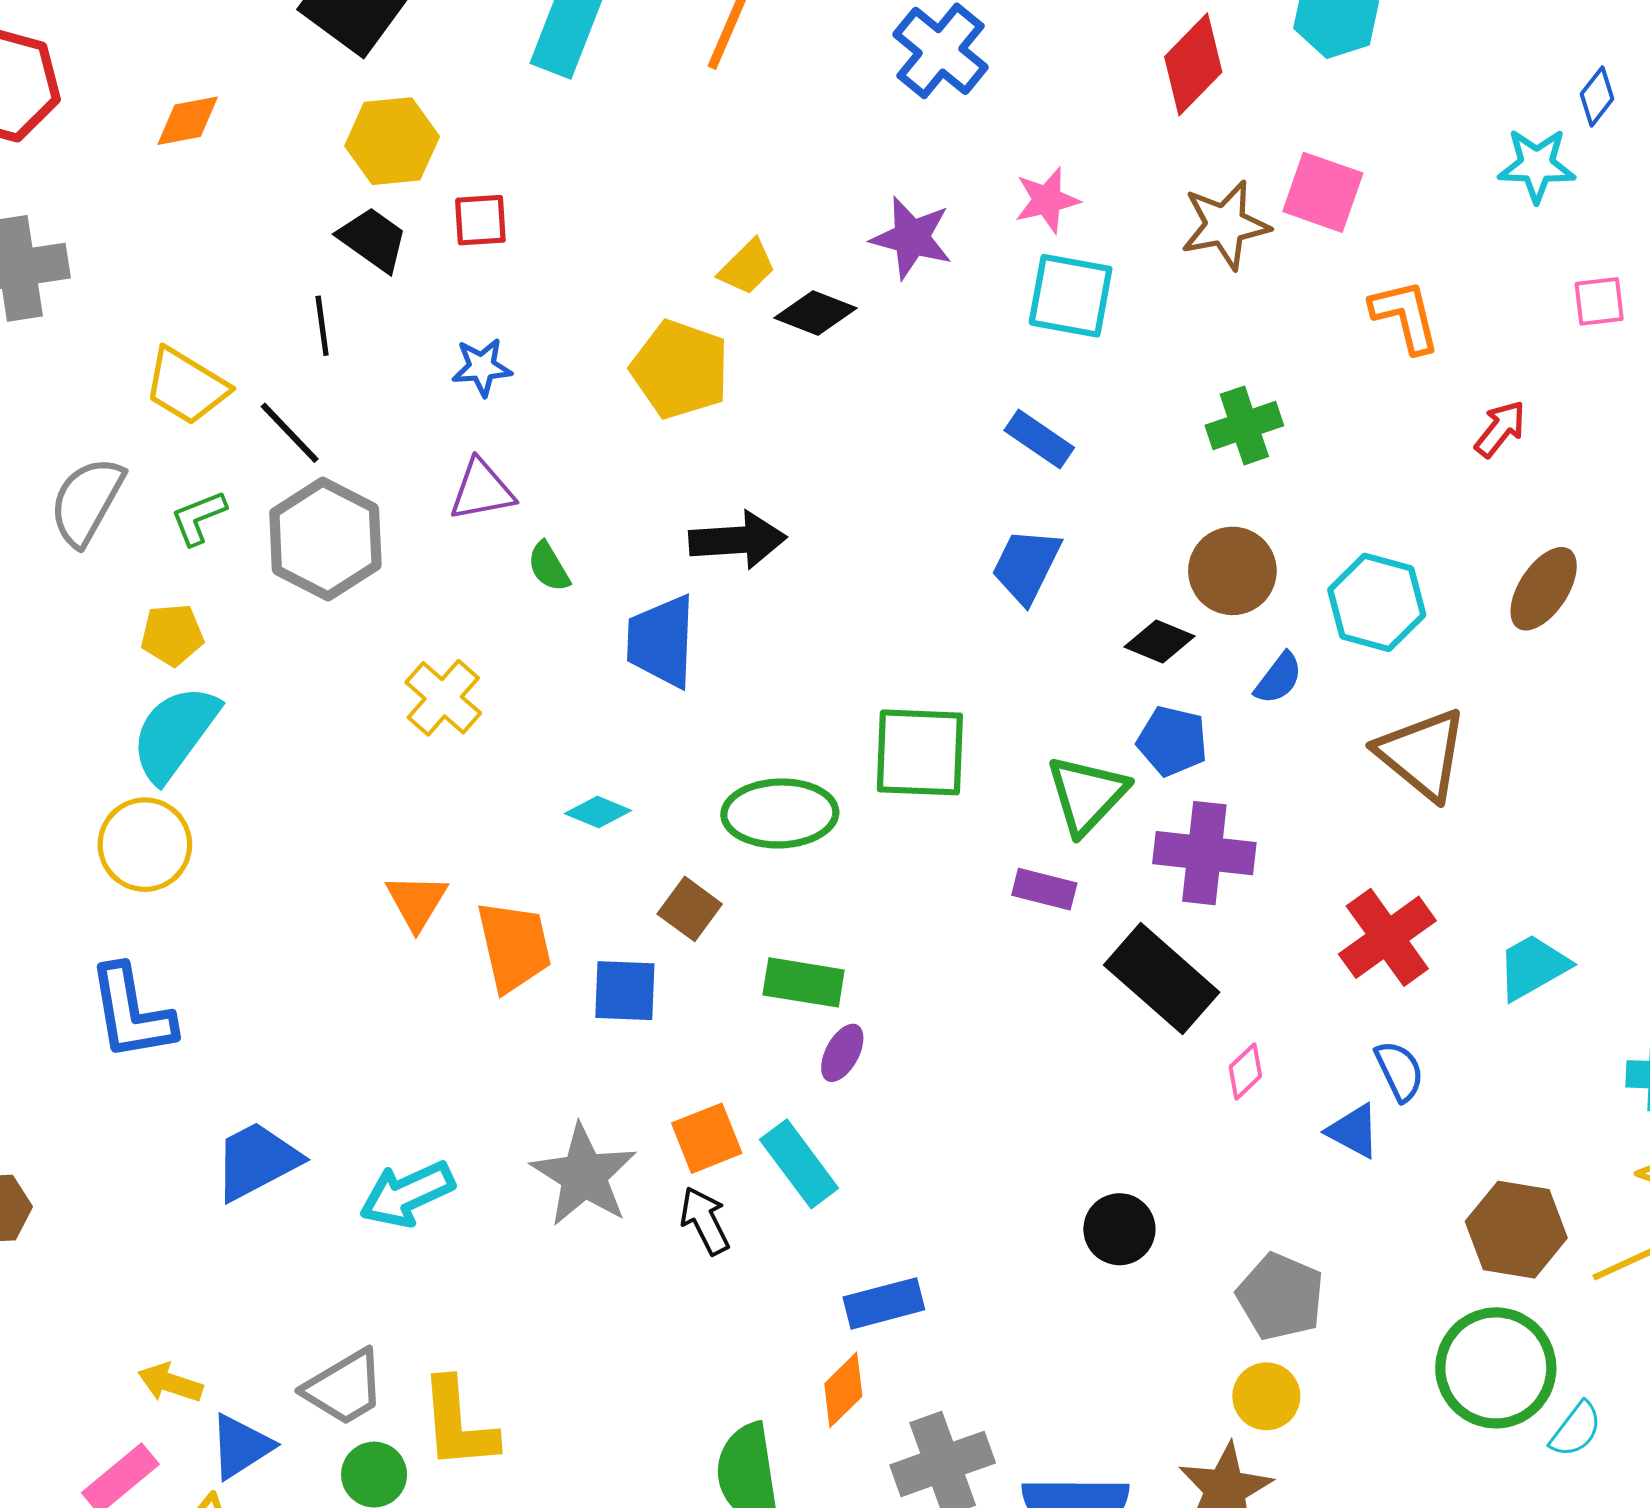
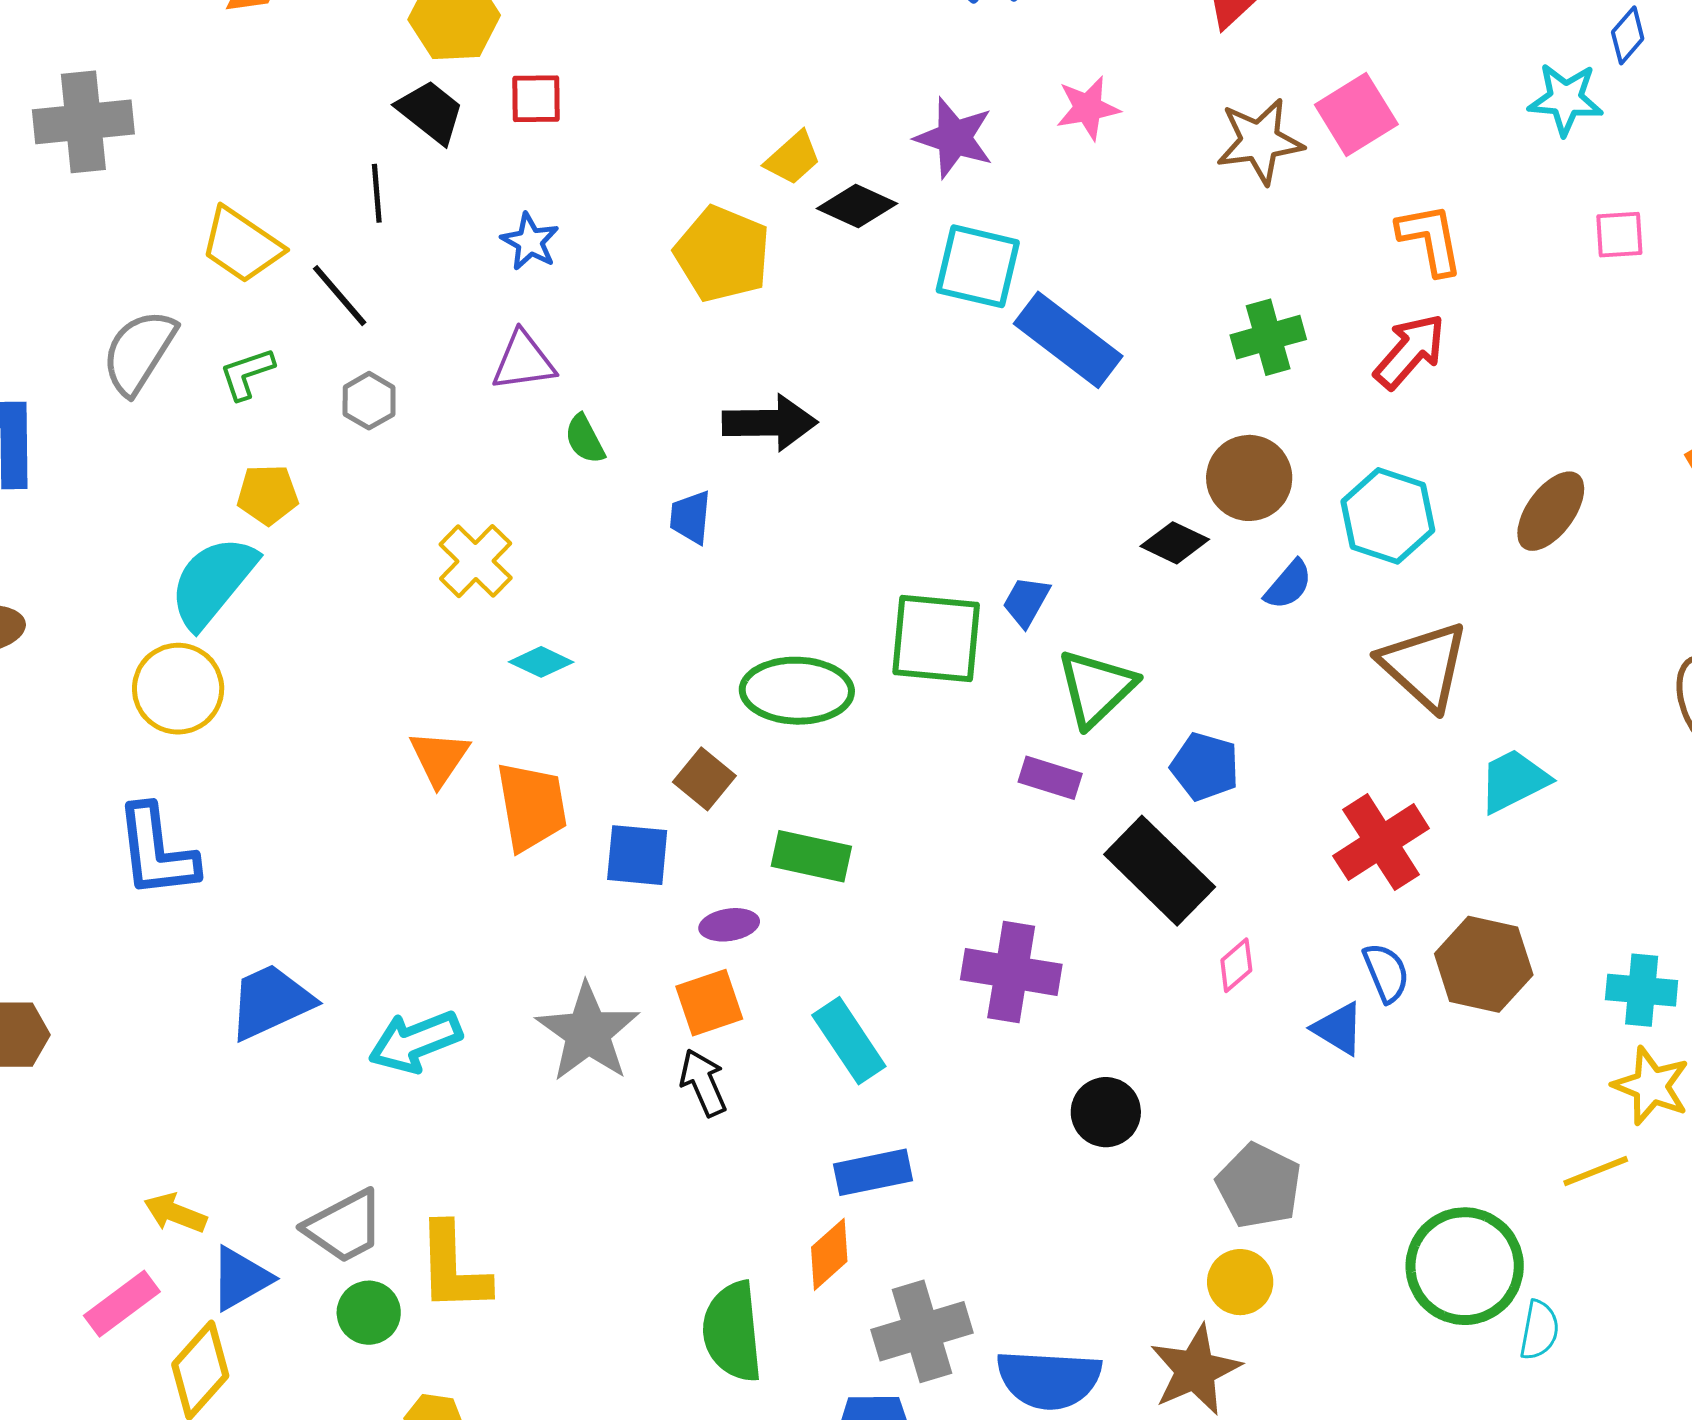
pink square: (1323, 192) -> (1356, 115), turned 36
cyan square: (1071, 296) -> (978, 266), moved
blue star: (482, 367) -> (530, 242), turned 30
red arrow: (1500, 429) -> (1410, 351), moved, size x1.4
blue rectangle: (1039, 439) -> (1068, 340), size x1.6
gray hexagon: (325, 539) -> (369, 401), size x0.5
blue trapezoid: (1026, 566) -> (1026, 602), moved, size x0.7
yellow pentagon: (172, 635) -> (268, 495), moved
blue trapezoid: (661, 641) -> (690, 517), size x0.6
blue pentagon: (1172, 741) -> (1205, 767), moved
cyan diamond: (598, 812) -> (541, 662), moved
purple cross: (1204, 853) -> (1011, 972), moved
cyan trapezoid: (1533, 967) -> (1514, 781), moved
purple ellipse: (842, 1053) -> (729, 925), moved, turned 50
cyan rectangle: (799, 1164) -> (849, 1041), moved
brown hexagon: (1516, 1230) -> (1484, 964), moved
cyan semicircle: (1576, 1429) -> (1539, 1330), turned -30

